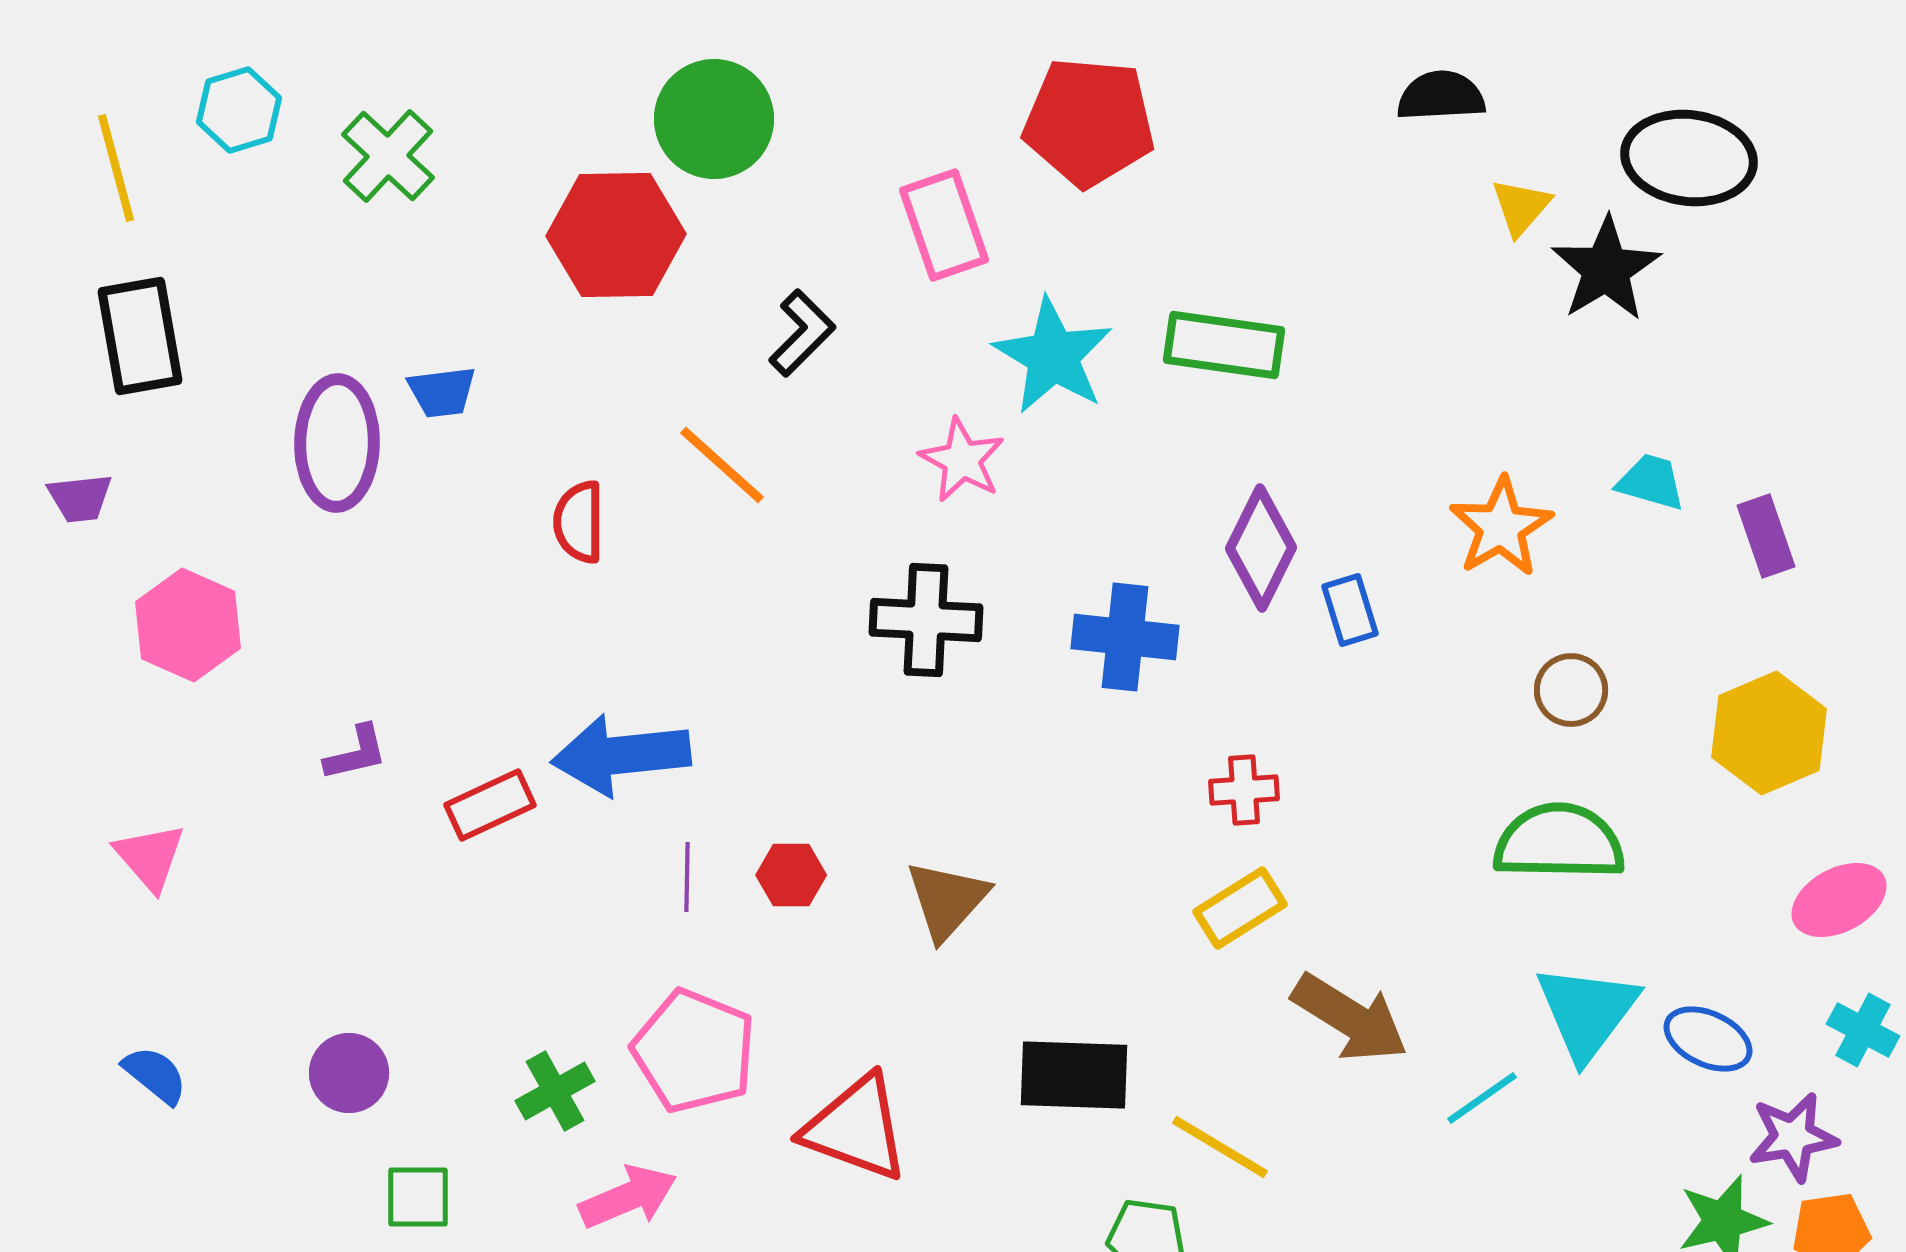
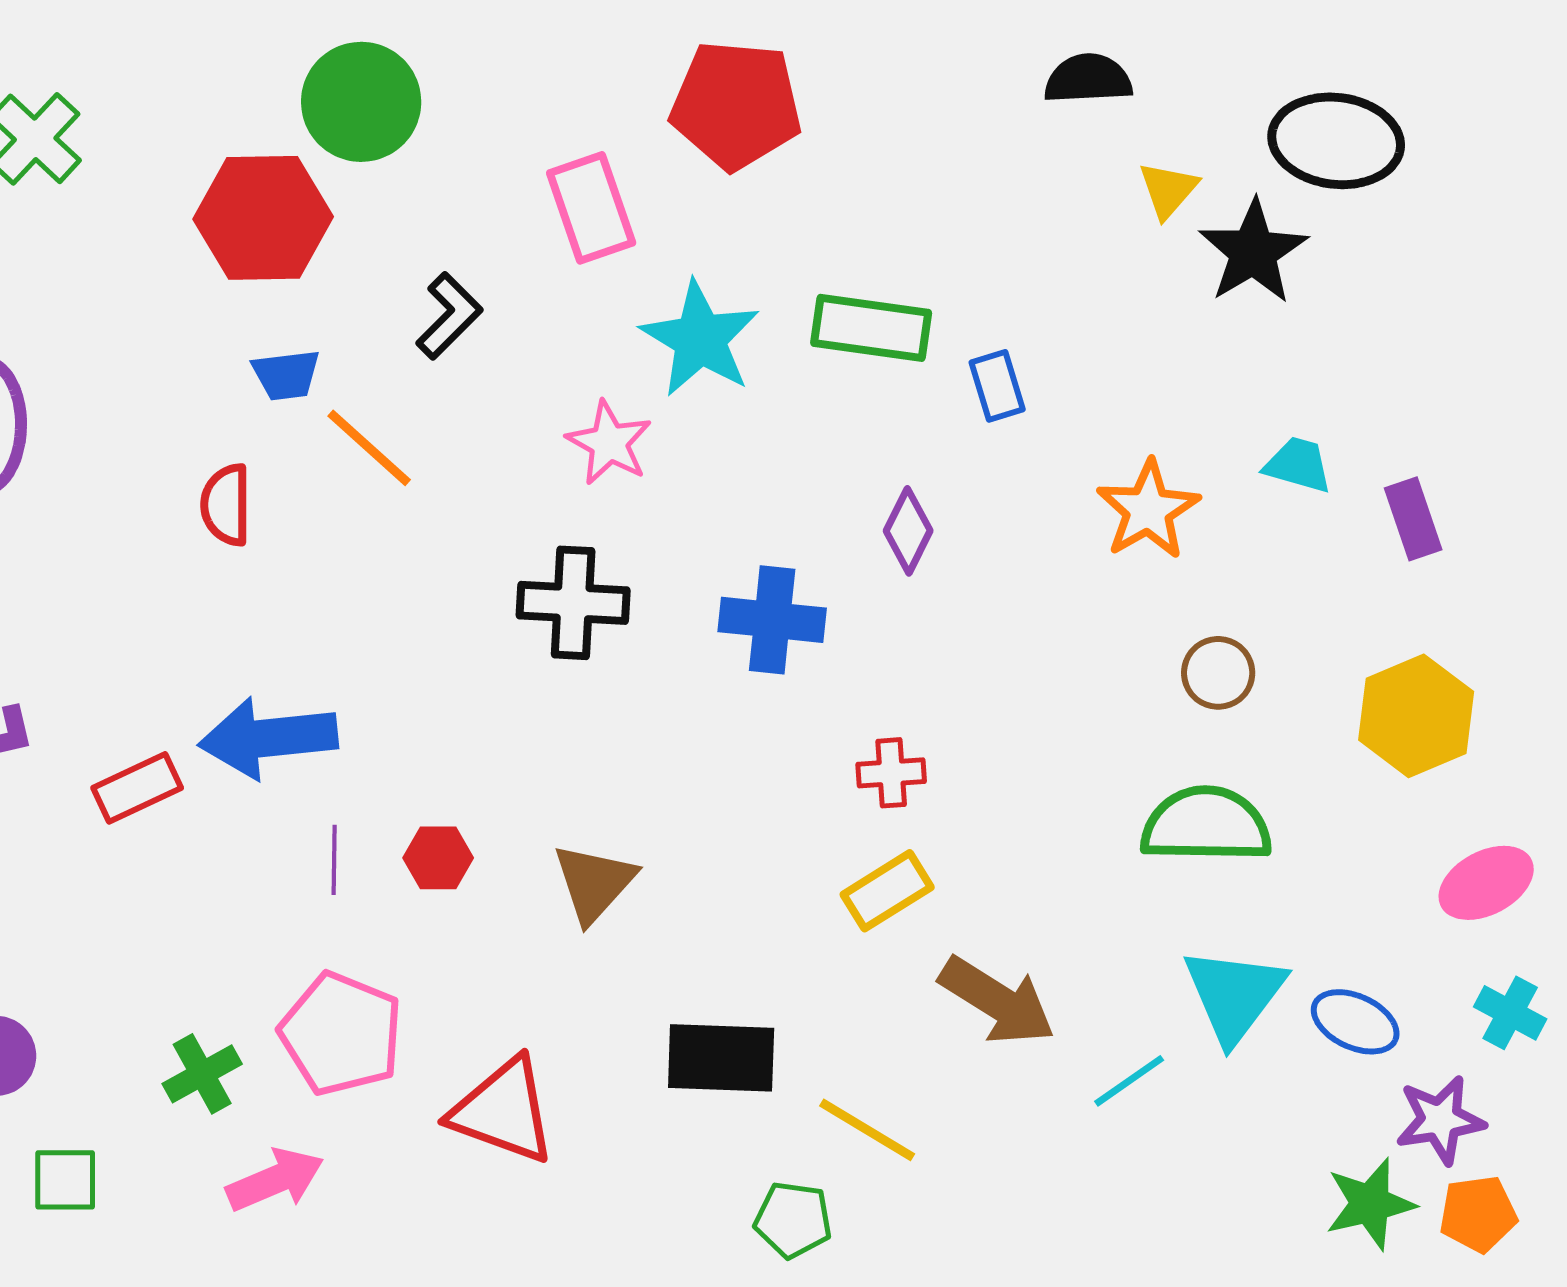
blue trapezoid: (442, 392) -> (286, 375), moved
purple diamond: (1261, 548) -> (908, 531), size x0.7
blue rectangle: (1350, 610) -> (997, 386), moved

